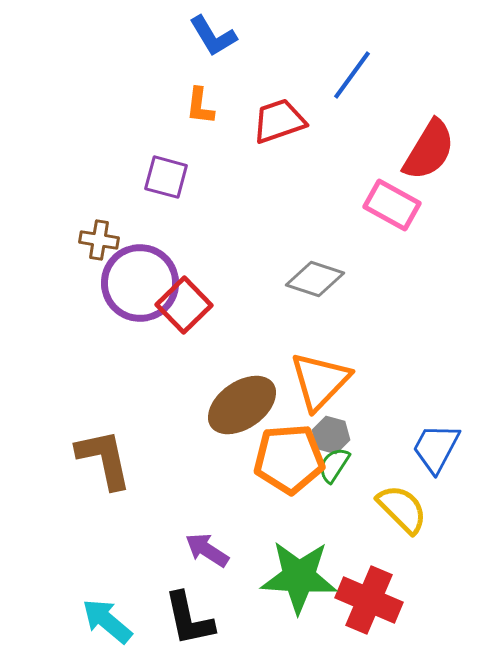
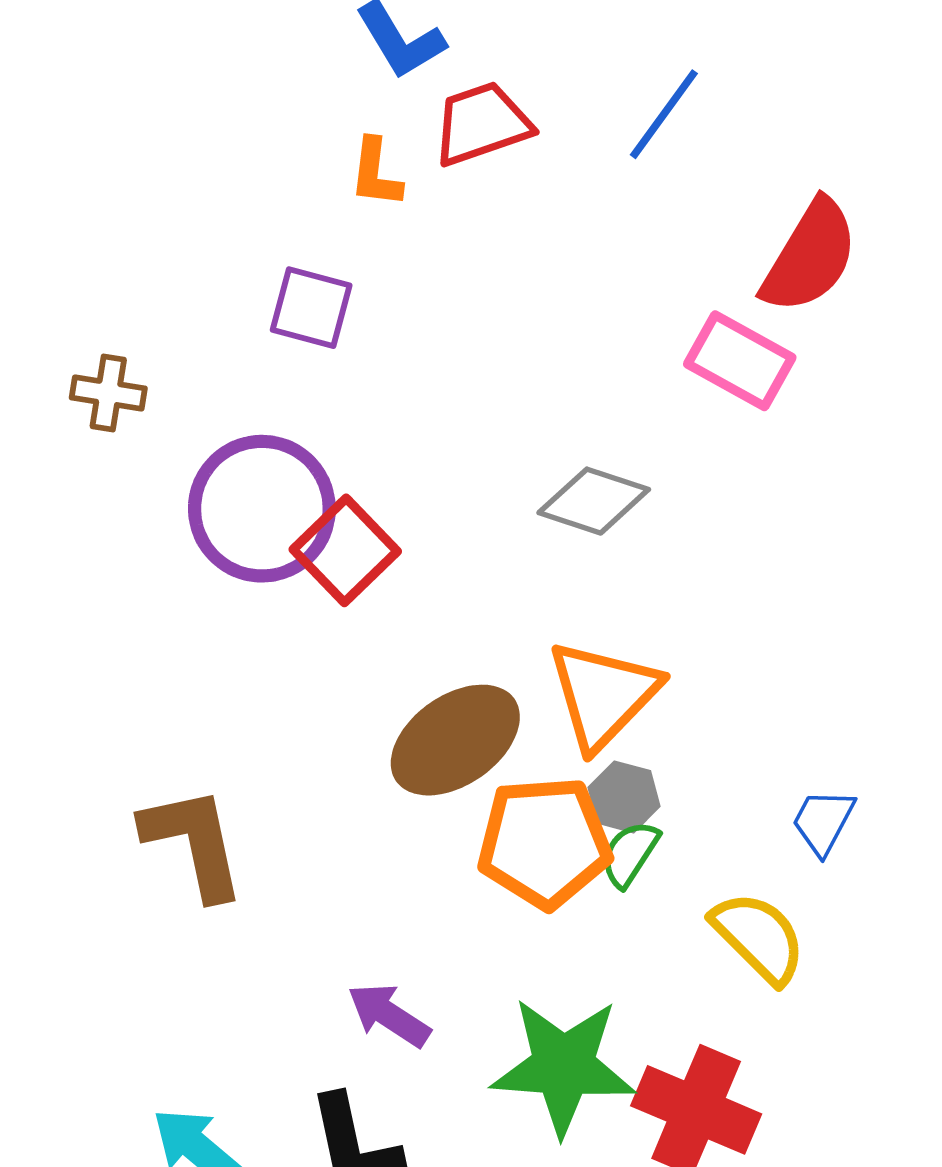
red trapezoid: (279, 121) -> (482, 124), moved
brown cross: (99, 240) -> (108, 393), moved
blue trapezoid: (436, 448) -> (823, 822), size x0.7

